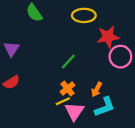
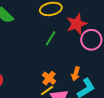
green line: (68, 61) -> (51, 38), moved

